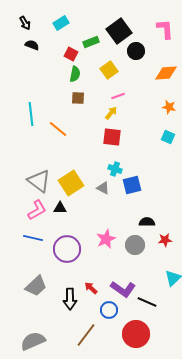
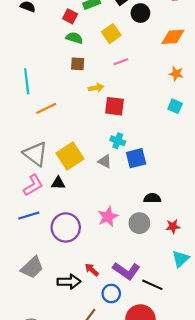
green semicircle: (75, 74) -> (74, 38), turned -84
yellow arrow: (111, 113) -> (96, 88), moved, turned 40
orange line: (58, 129) -> (46, 108), moved, turned -66
blue line: (33, 238) -> (29, 216), turned -30
red star: (165, 240) -> (173, 226), moved
black arrow: (70, 299) -> (69, 282), turned -90

